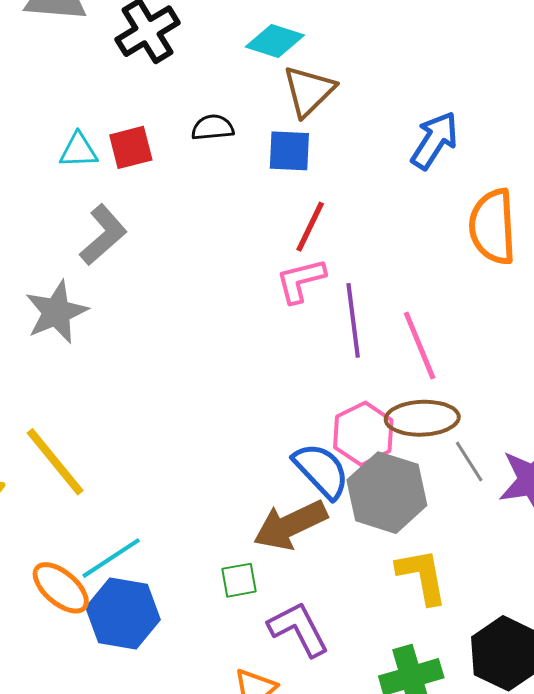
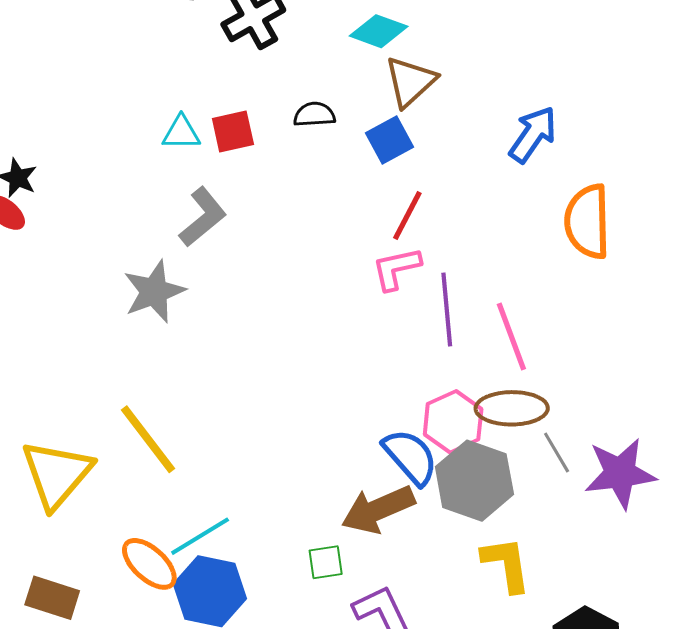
blue square: (289, 151) -> (389, 140), turned -33

